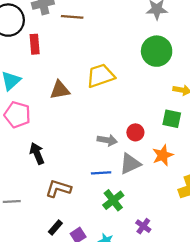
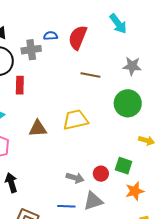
brown line: (72, 17) -> (90, 75), moved
green square: (172, 119) -> (124, 166), moved
orange star: (163, 155) -> (135, 191), moved

